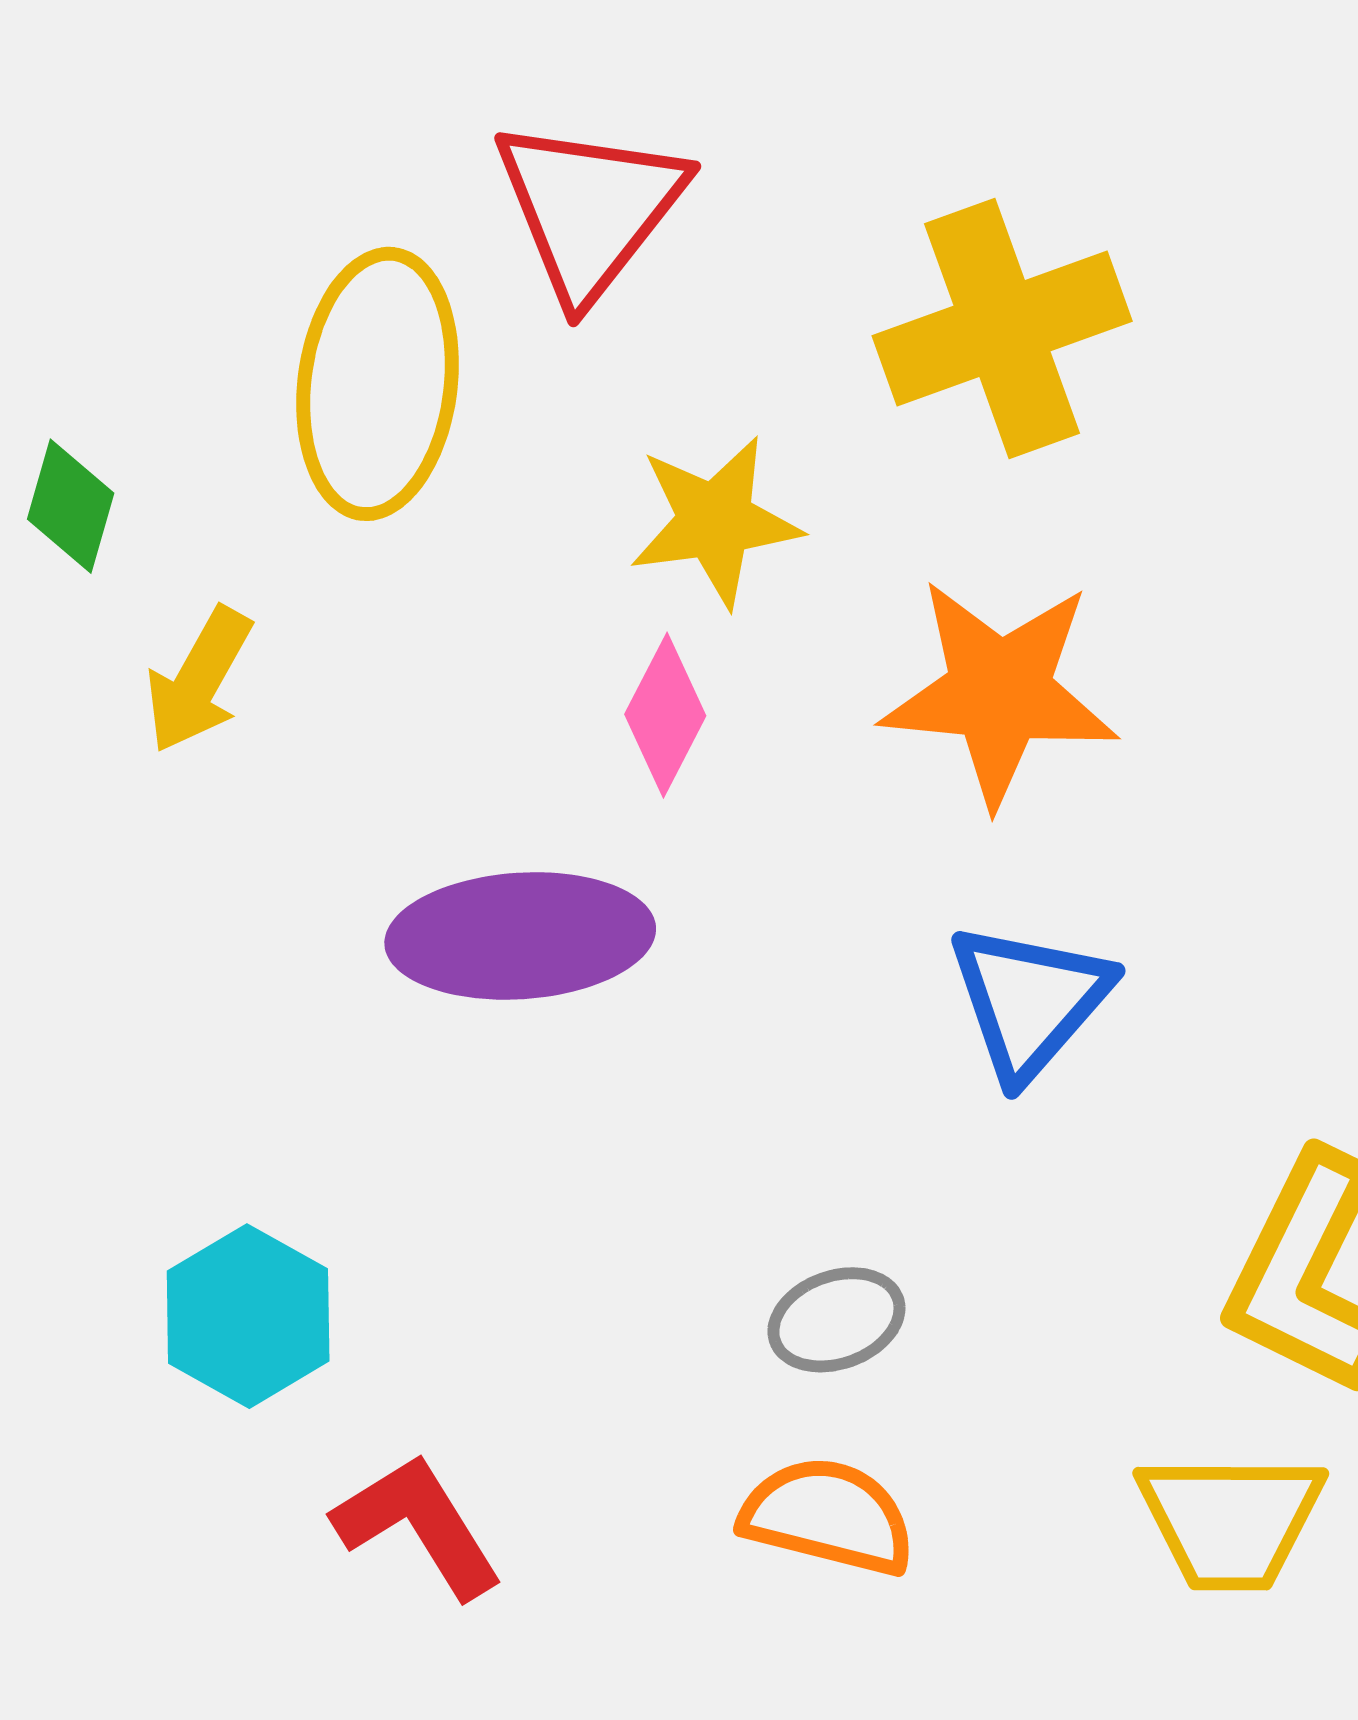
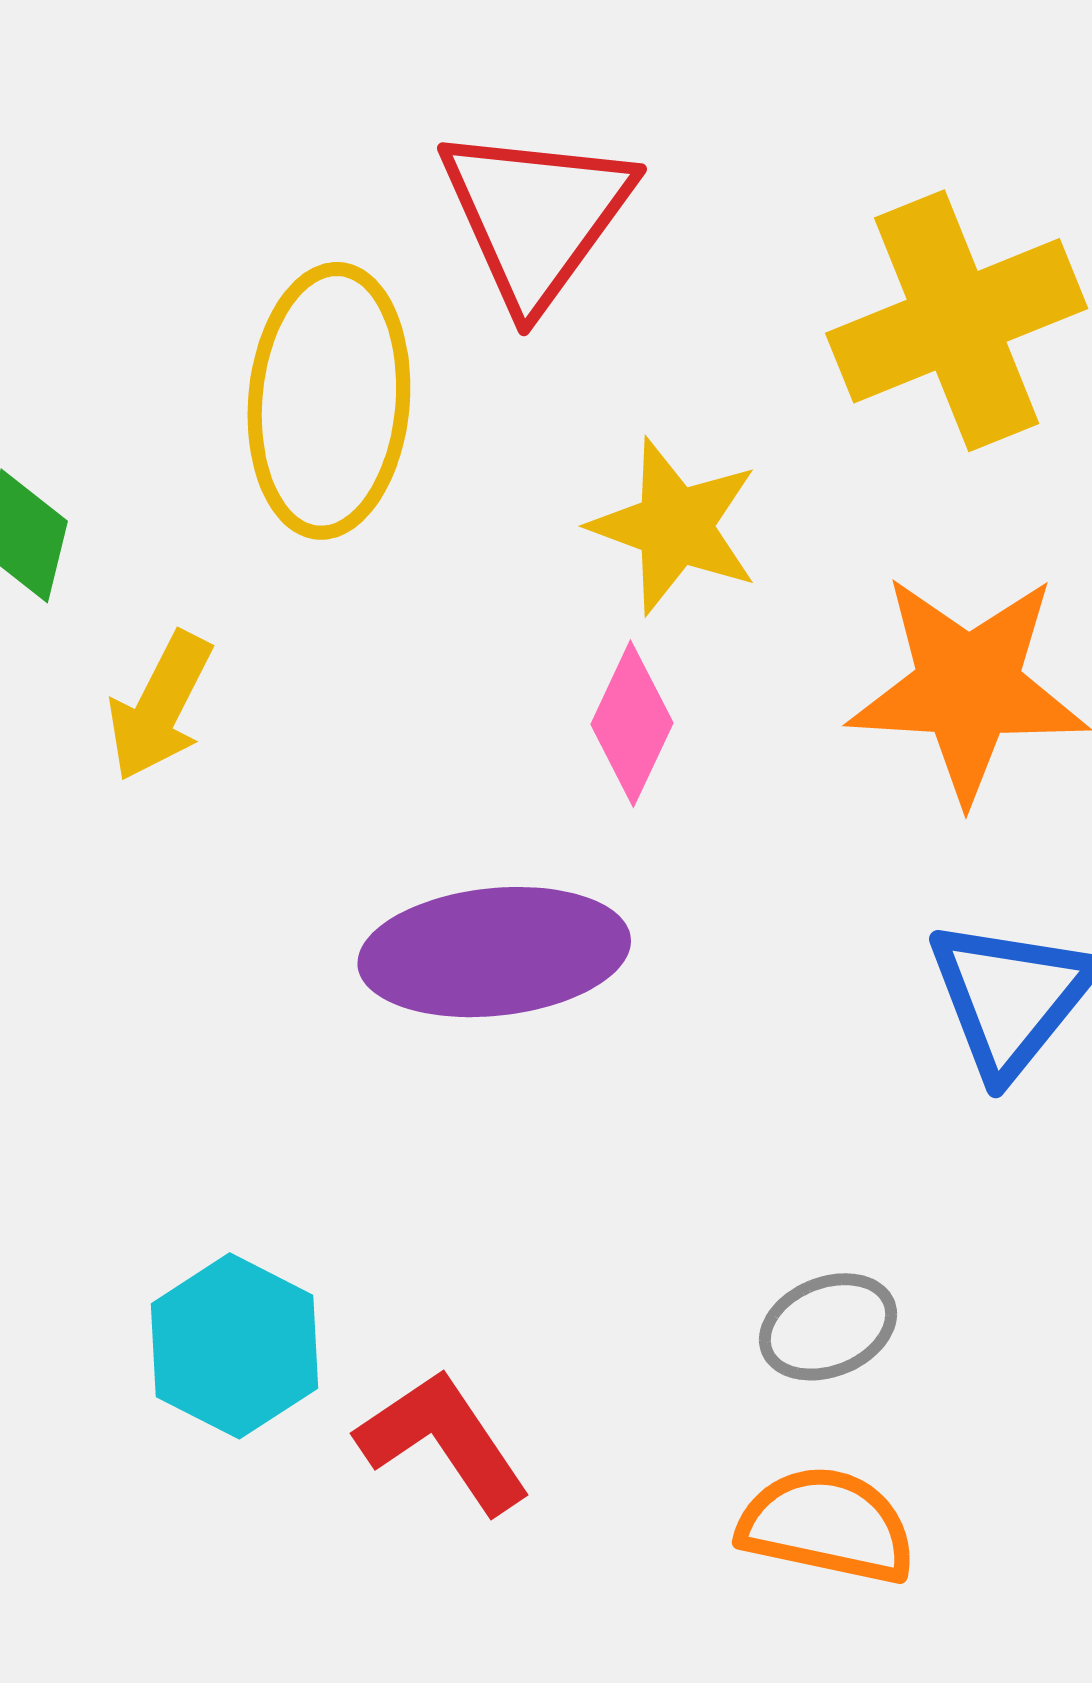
yellow star: (715, 521) -> (675, 526), turned 30
red L-shape: (418, 1526) -> (443, 1441), moved

